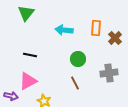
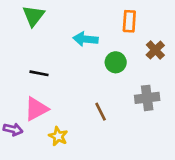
orange rectangle: (96, 28) -> (129, 21), moved
green circle: (78, 59) -> (116, 62), moved

